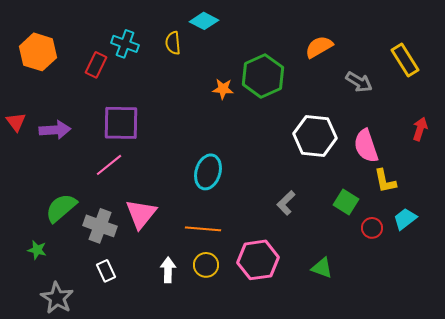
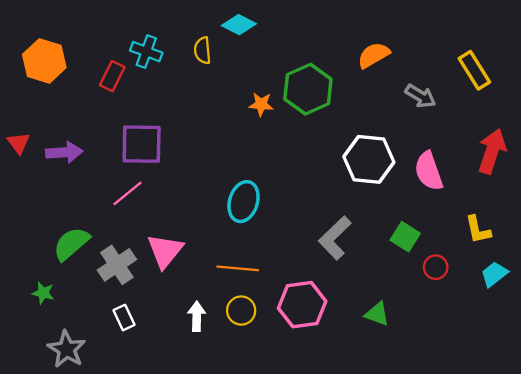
red arrow: (420, 129) -> (492, 151), size x1.6
yellow L-shape: (385, 181) -> (478, 230), moved
gray L-shape: (286, 203) -> (335, 238), size x1.5
cyan trapezoid: (405, 219) -> (494, 274), moved
gray cross: (100, 226) -> (117, 265), turned 36

